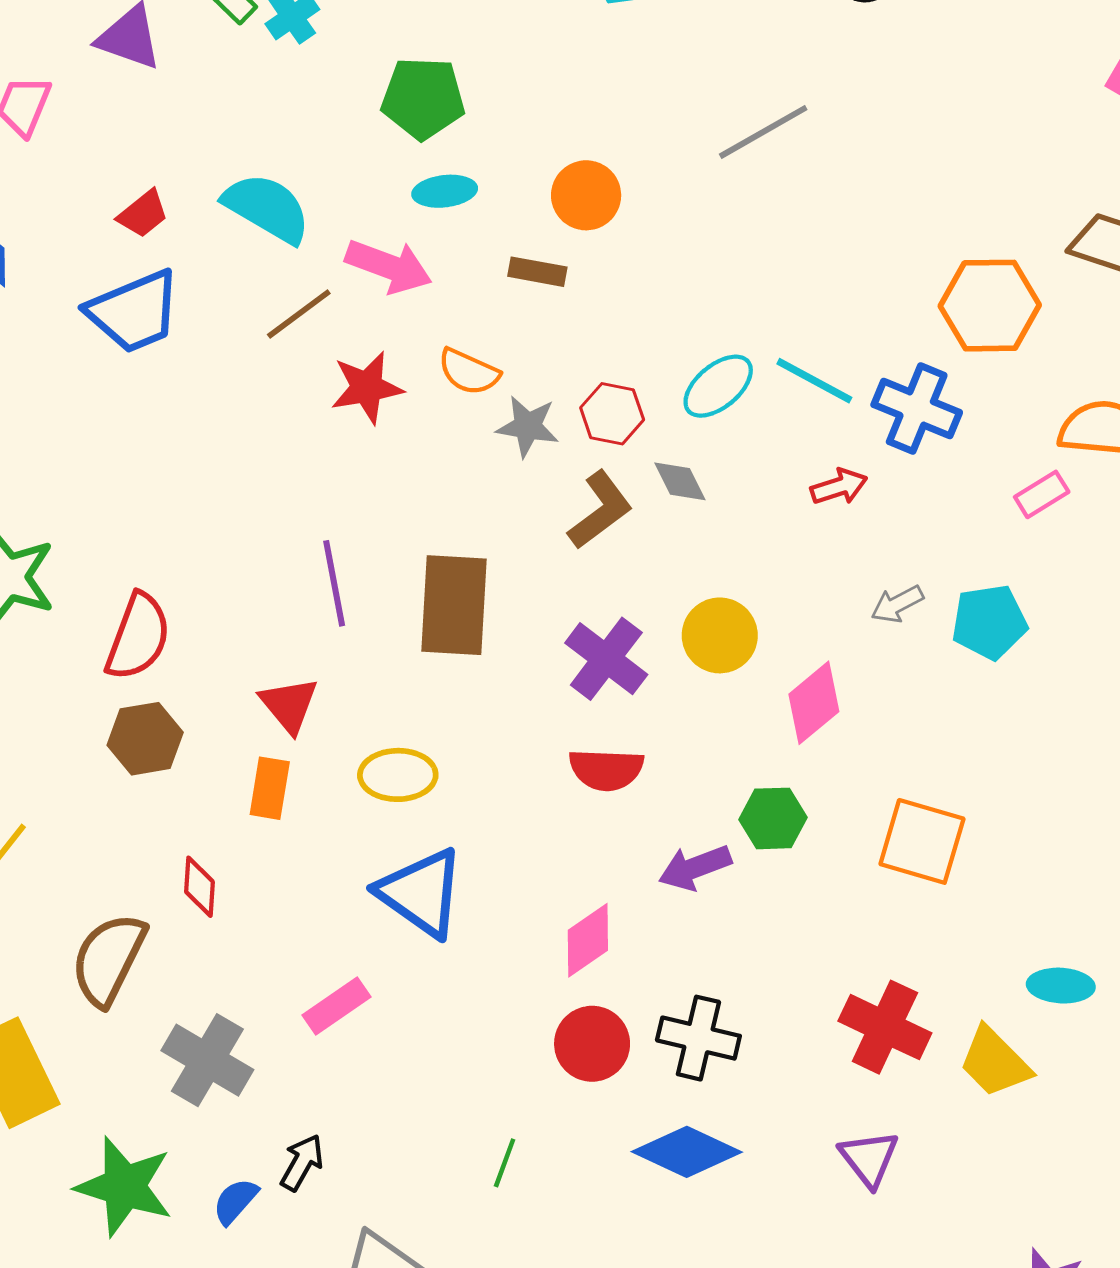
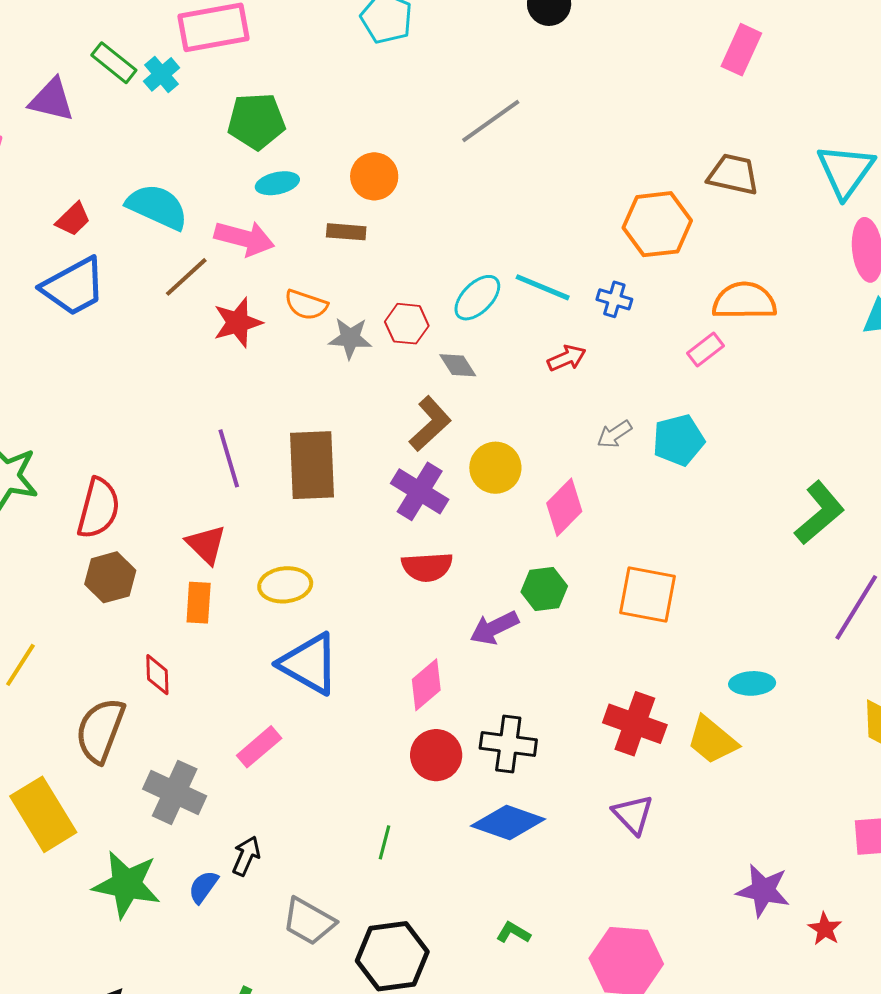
blue cross: (917, 409) -> (614, 299), size x0.6
brown L-shape: (600, 510) -> (430, 424), moved

